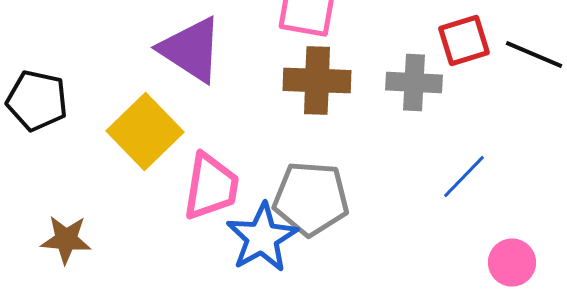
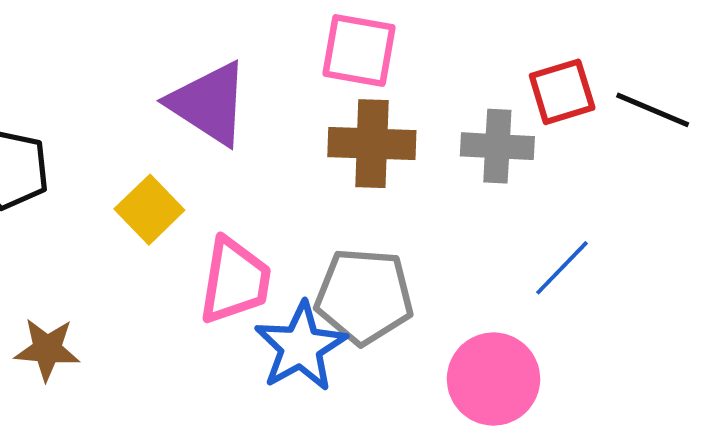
yellow square: (145, 132) -> (149, 210), size x0.7
pink circle: (512, 262) -> (493, 379), moved, size x1.5

